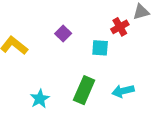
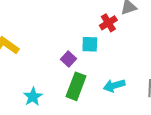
purple square: (63, 33) -> (68, 59), moved

